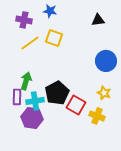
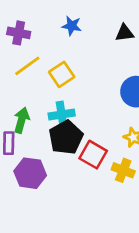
blue star: (50, 11) -> (72, 26), moved
yellow square: (54, 38) -> (62, 74), moved, turned 36
cyan cross: (35, 101) -> (62, 114), moved

